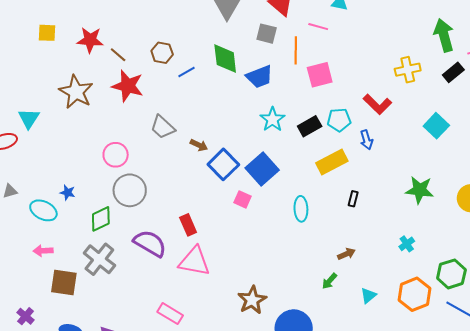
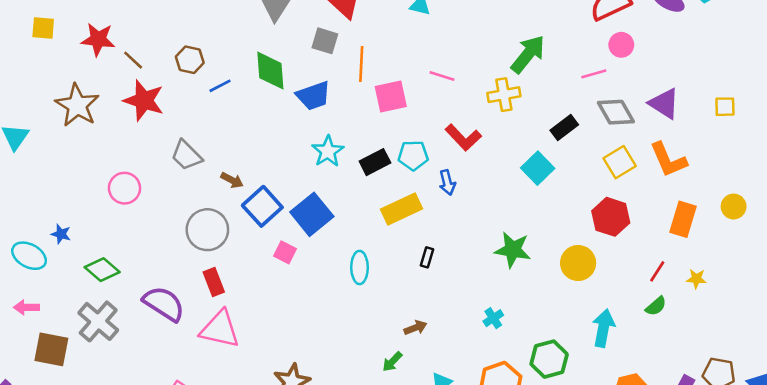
pink line: (318, 27) -> (442, 76), moved
green arrow: (444, 35) -> (528, 54), moved, turned 52
black rectangle: (453, 72) -> (564, 128), moved
gray circle: (130, 190) -> (207, 230), moved
green diamond: (101, 219) -> (102, 270), turned 64

